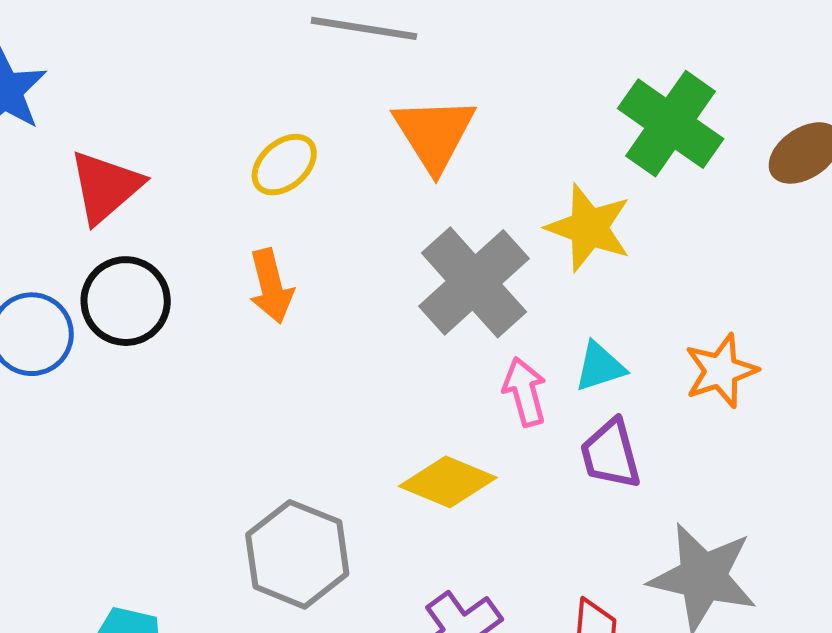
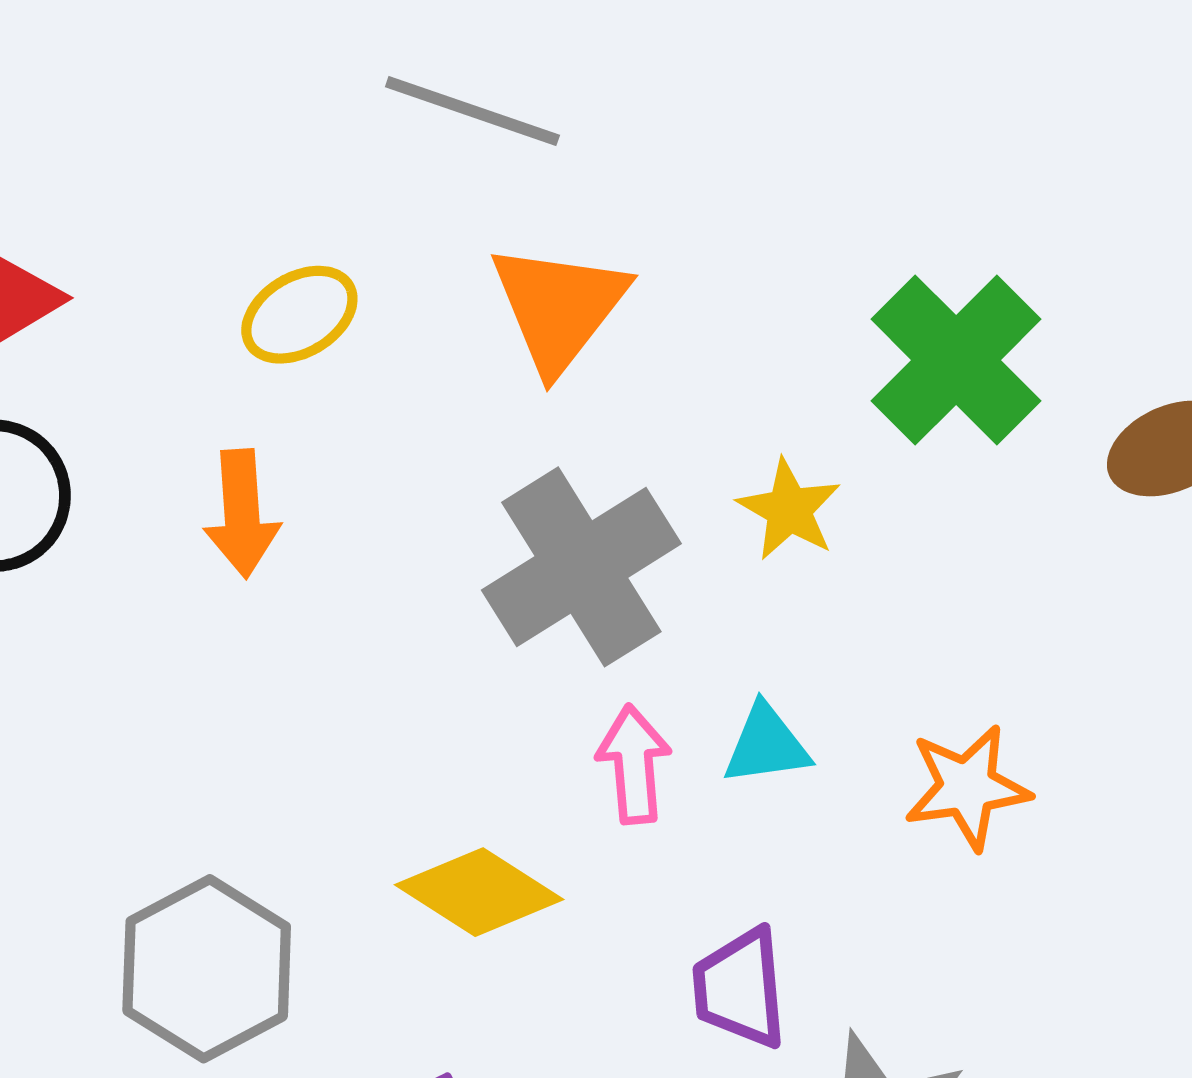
yellow star: (589, 228) -> (789, 510), size x0.7
purple trapezoid: (611, 454) -> (740, 988), moved

